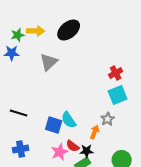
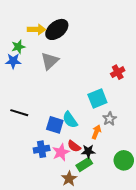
black ellipse: (69, 30) -> (57, 29), moved
green star: (18, 35) -> (18, 47), moved
blue star: (12, 53) -> (13, 61), moved
cyan square: (118, 95) -> (97, 98), moved
blue cross: (21, 149) -> (42, 149), moved

